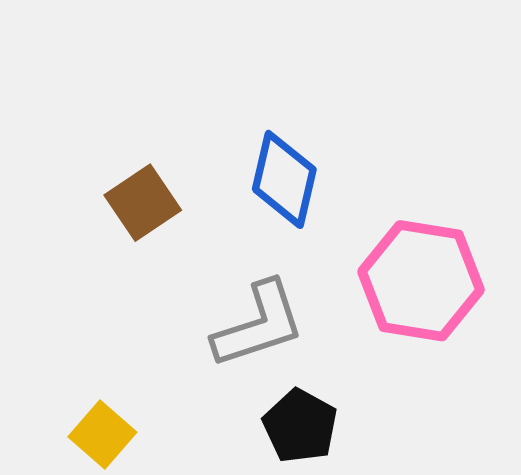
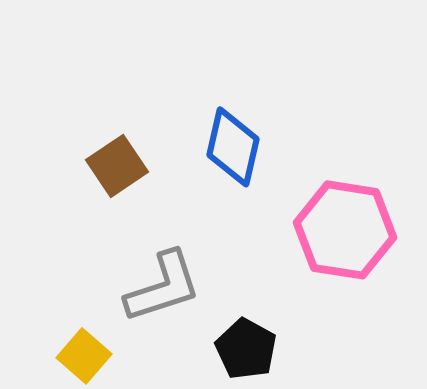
gray L-shape: (259, 325) -> (163, 287), moved

